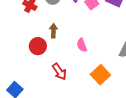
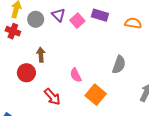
pink semicircle: (82, 45) -> (76, 75), moved

